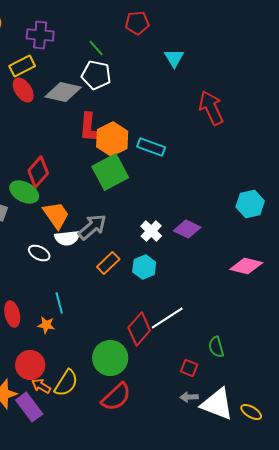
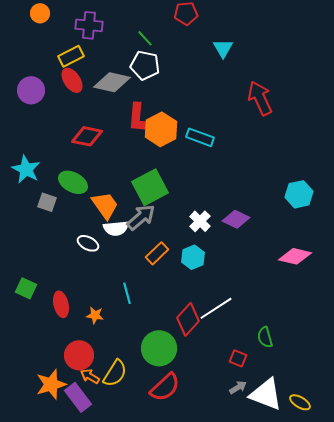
red diamond: (38, 172) -> (87, 136), moved, turned 60
green square: (110, 172) -> (150, 187), moved
cyan line: (59, 303) -> (127, 293), moved
gray arrow: (189, 397) -> (238, 387), turned 150

